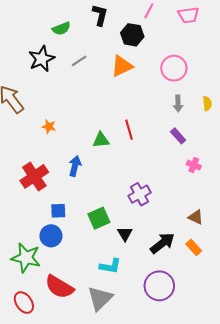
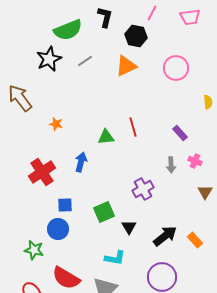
green semicircle: (61, 29) -> (68, 30), size x1.6
gray arrow: (178, 104) -> (171, 165), moved
brown triangle: (196, 217) -> (205, 192), moved, turned 35
green star: (26, 258) -> (34, 250), size x0.7

